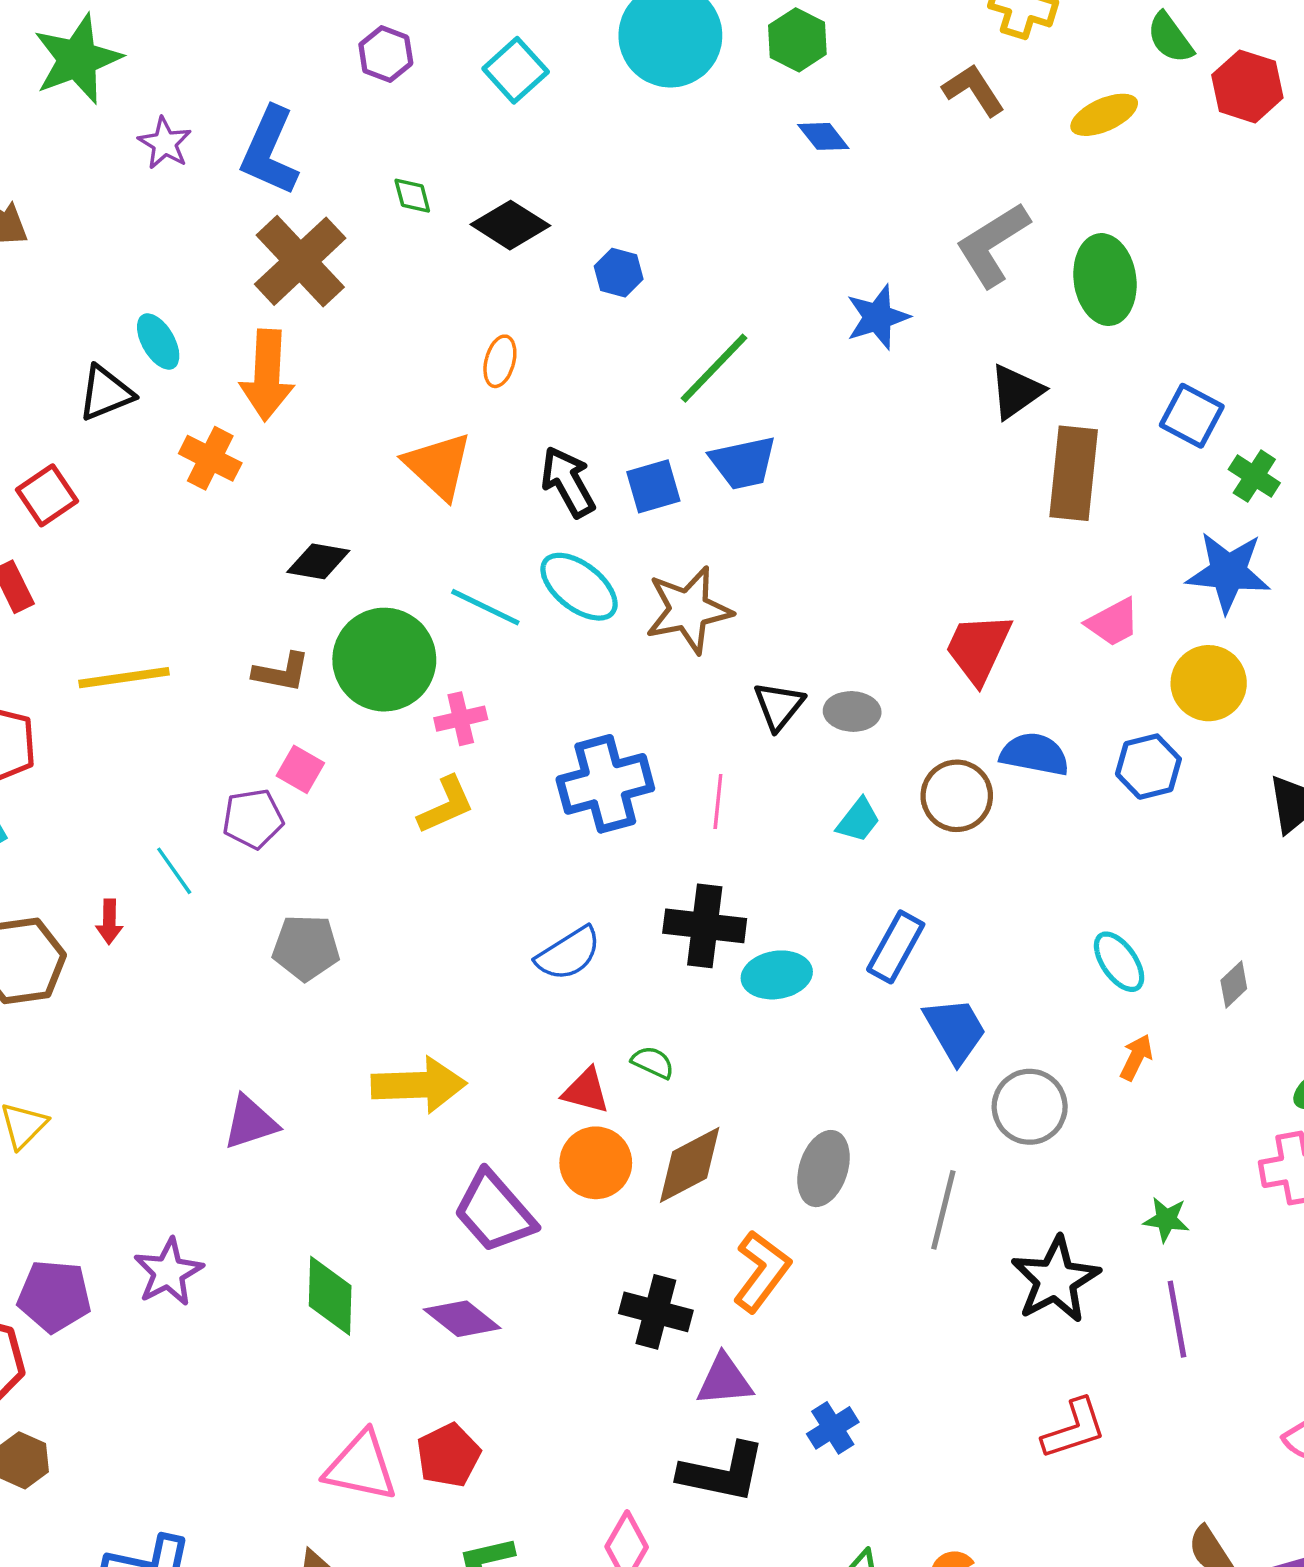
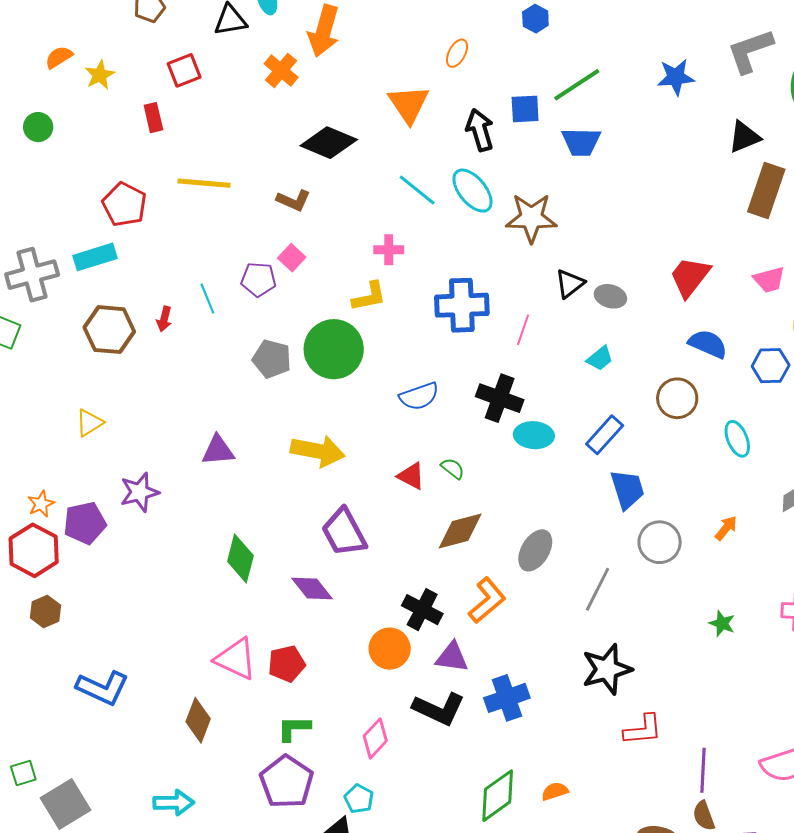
blue square: (653, 486) -> (525, 109), moved
black diamond: (318, 561) -> (329, 143), size x1.5
green circle: (384, 660) -> (334, 349), moved
brown circle: (957, 796) -> (677, 398), moved
cyan ellipse: (1119, 962) -> (737, 439), moved
orange circle: (596, 1163) -> (390, 649), moved
purple star: (168, 1272) -> (139, 492), moved
black star: (1055, 1280) -> (607, 669), moved
purple pentagon: (54, 1296) -> (85, 523), turned -30
purple line: (1177, 1319) -> (703, 770), moved
blue cross: (833, 1428) -> (507, 698), size x1.5

